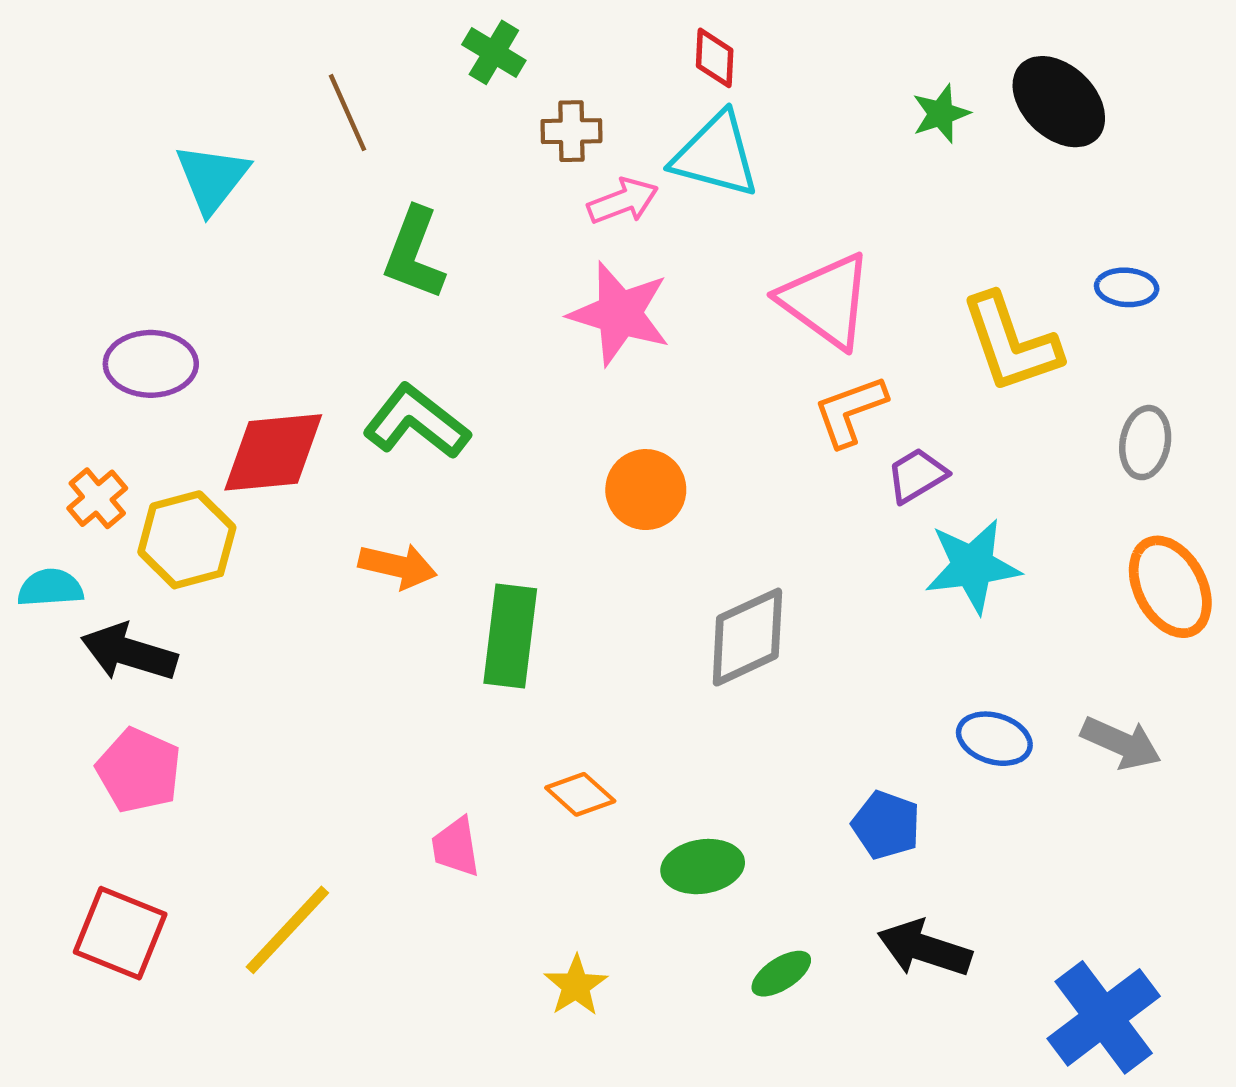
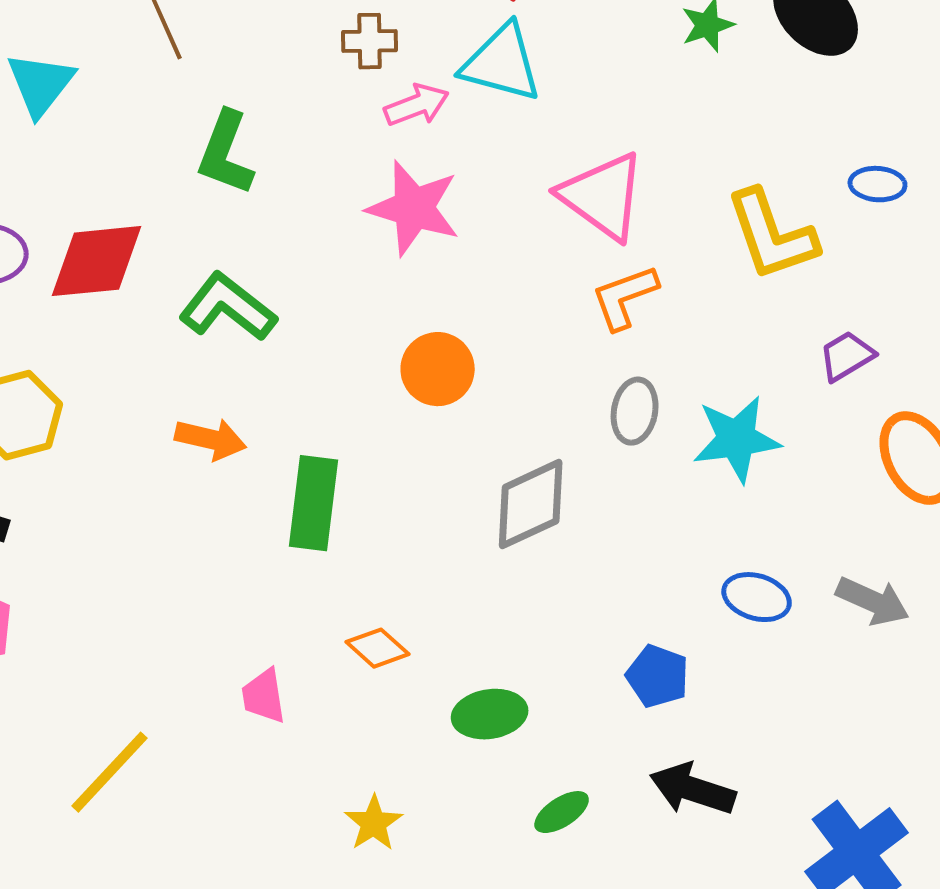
gray ellipse: (1145, 443) -> (635, 411), moved
red diamond: (273, 452) -> (97, 261), moved
purple trapezoid: (917, 475) -> (847, 356), moved

